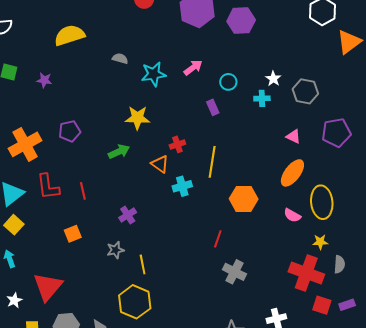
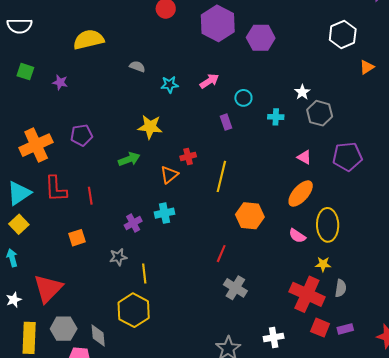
orange triangle: (349, 42) -> (367, 67), size x0.6
cyan star: (154, 74) -> (169, 85), size x0.7
white star: (273, 79) -> (302, 92), moved
orange triangle: (160, 164) -> (169, 175), turned 42
cyan cross: (182, 186) -> (165, 213), moved

